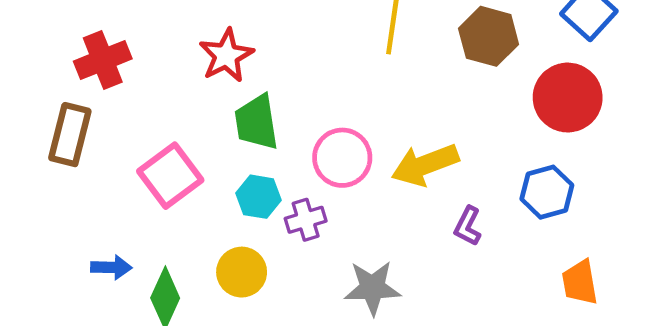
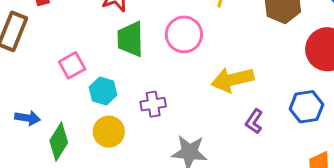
pink circle: (342, 158) -> (184, 34), moved
pink square: (170, 176) -> (72, 65), size x0.7
cyan hexagon: (259, 197) -> (103, 91), moved

